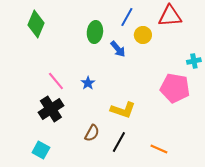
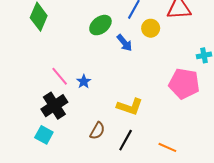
green ellipse: (95, 32) -> (100, 25), turned 45
blue star: (88, 83) -> (84, 82), moved
cyan square: (41, 150) -> (44, 135), moved

